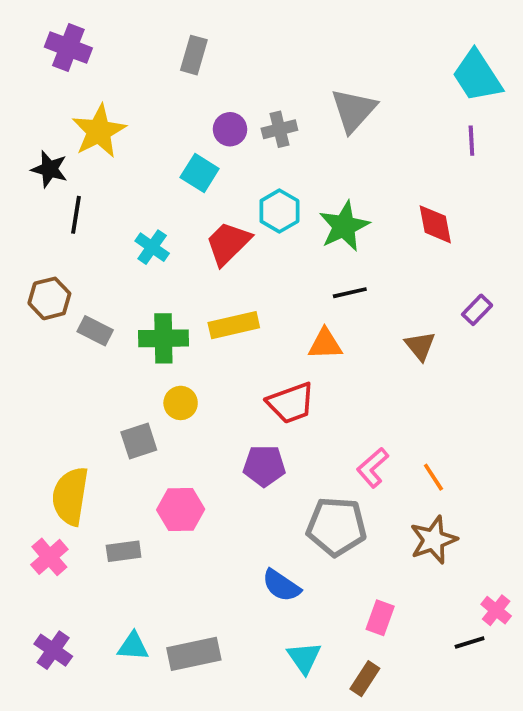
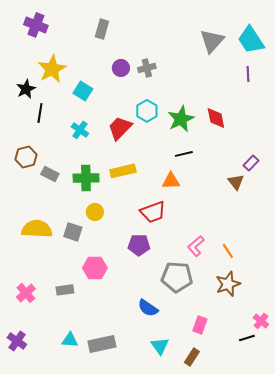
gray triangle: (354, 110) -> (212, 41), moved
black star: (49, 169) -> (26, 89), turned 30
cyan square: (200, 173) -> (83, 91), moved
red diamond: (435, 224) -> (216, 118), moved
brown triangle: (420, 346) -> (236, 182), moved
gray square: (139, 441) -> (73, 232), turned 36
yellow semicircle: (70, 496) -> (37, 229), moved, turned 84
purple cross: (53, 650) -> (17, 341), moved

